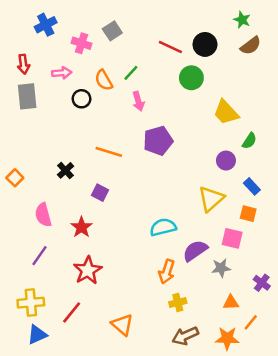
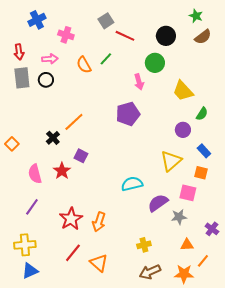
gray square: (112, 31) -> (106, 21), moved
red line: (170, 47) -> (125, 36), moved
black circle: (81, 99) -> (46, 80), moved
pink arrow: (138, 101) -> (139, 82), moved
orange line: (109, 152) -> (74, 122), moved, turned -60
red star: (81, 227) -> (62, 171), moved
orange arrow: (167, 272) -> (99, 222), moved
red line: (72, 312) -> (73, 253), moved

